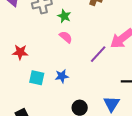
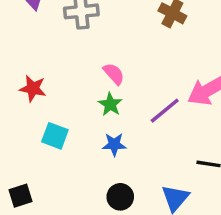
green star: (64, 16) -> (110, 104), moved
blue star: (62, 76) -> (114, 144), moved

